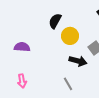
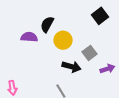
purple semicircle: (22, 47) -> (29, 37), moved

